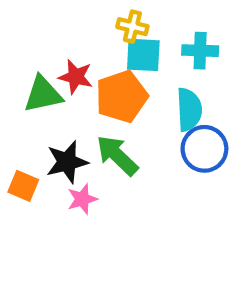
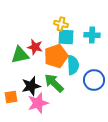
cyan semicircle: (189, 110) -> (73, 65), moved
orange square: (23, 186) -> (11, 97), turned -32
pink star: (82, 199) -> (38, 103), size x1.5

